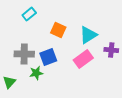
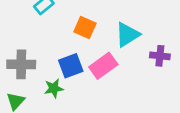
gray cross: (24, 54) -> (21, 64), moved
pink rectangle: (83, 59) -> (103, 66), moved

